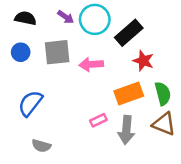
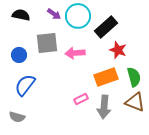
blue circle: (21, 52) -> (19, 55), moved
gray semicircle: (41, 146) -> (17, 117), moved

